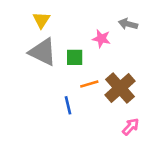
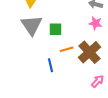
pink star: (101, 39) -> (96, 23), moved
gray triangle: (43, 52) -> (32, 25), turned 30

